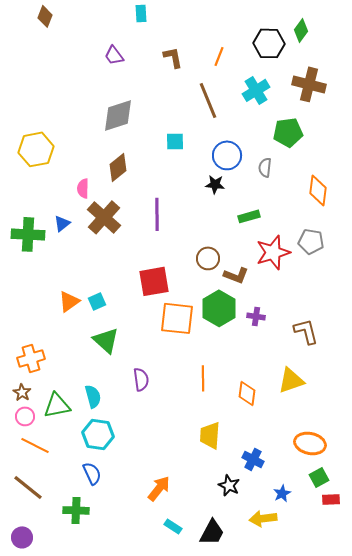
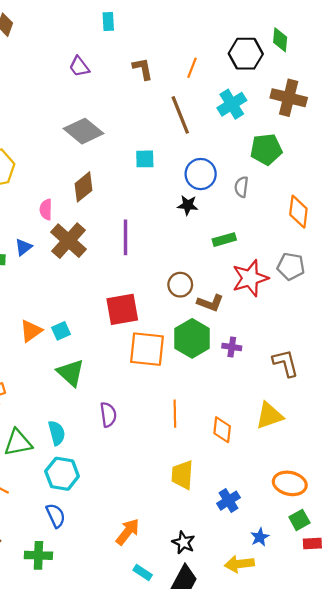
green diamond: (301, 30) -> (280, 40), turned -30
gray diamond: (118, 115) -> (84, 131), turned 57
blue cross: (253, 459) -> (229, 501), turned 30
black star: (229, 485) -> (183, 542), moved

